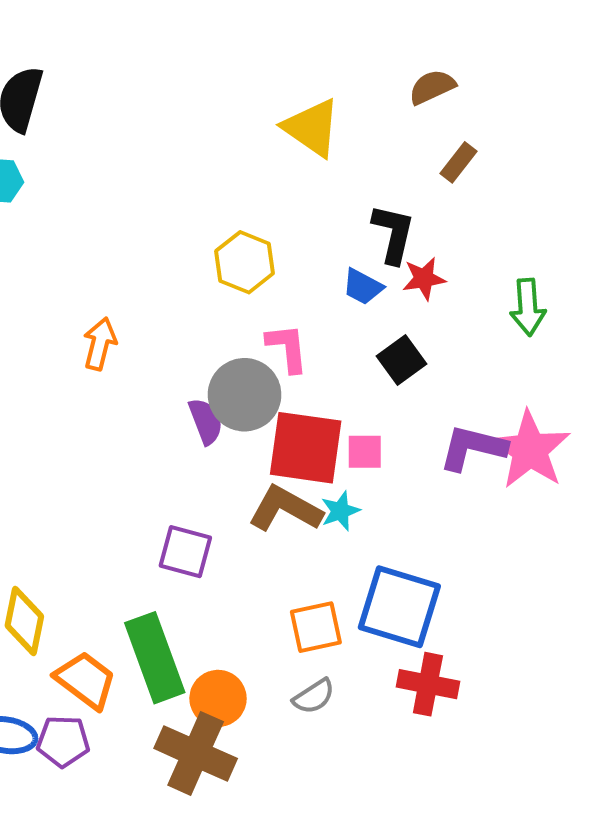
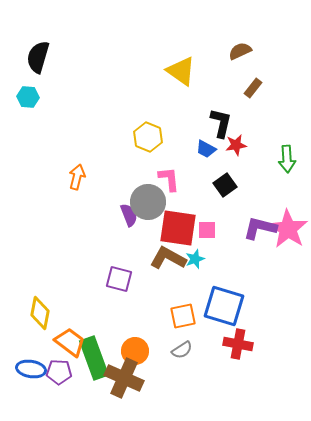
green rectangle: (155, 658) -> (94, 358), moved

